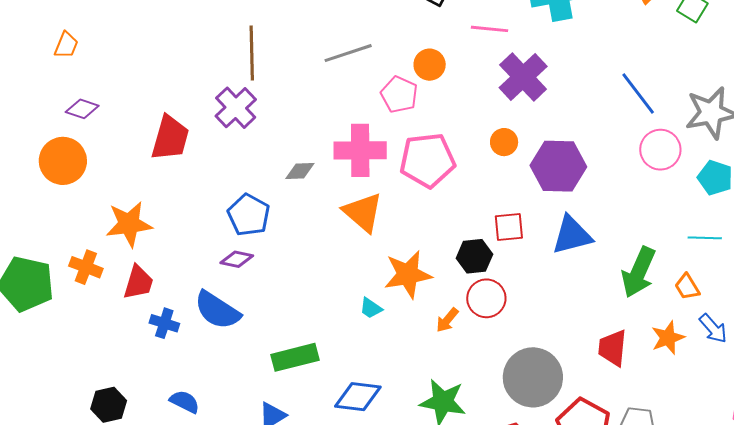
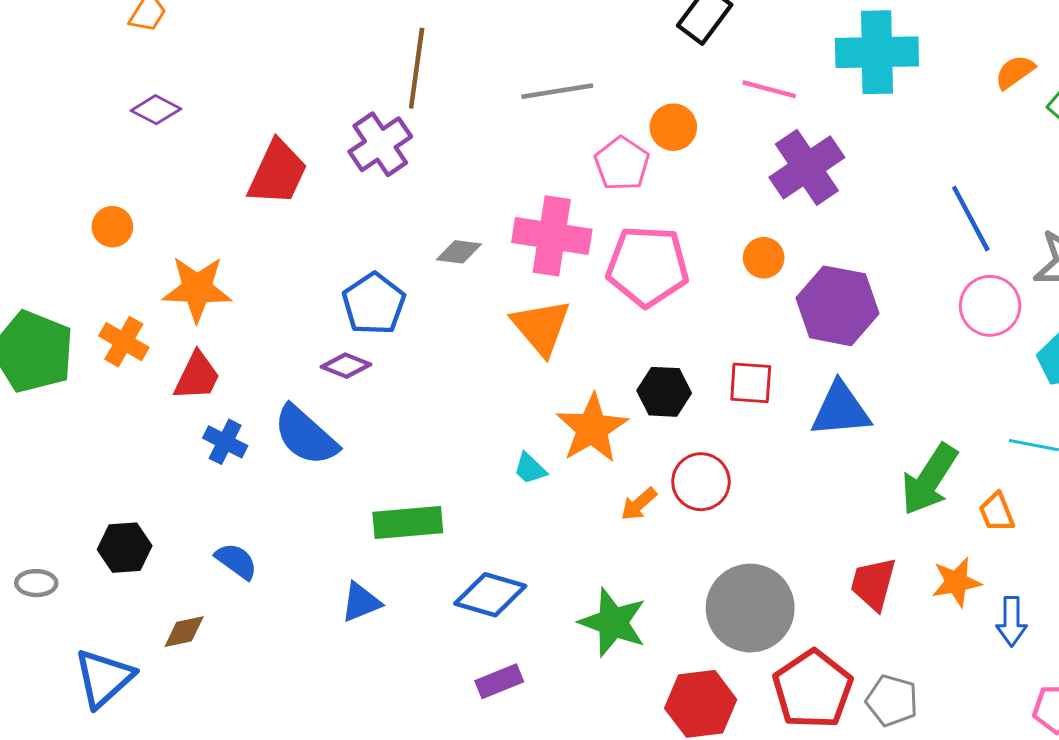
orange circle: (63, 161) -> (112, 227), moved, size x0.6
black hexagon: (474, 256) -> (664, 392), moved
orange star: (408, 275) -> (592, 428), turned -30
blue arrow: (713, 329) -> (1011, 621), moved, turned 32

